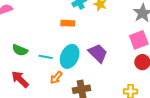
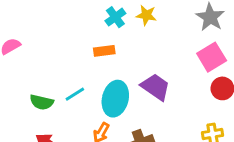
cyan line: (46, 57) -> (75, 94), moved, turned -32

